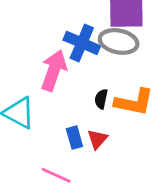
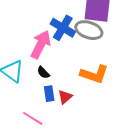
black semicircle: (101, 99) -> (43, 73), moved, turned -64

